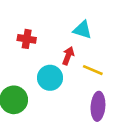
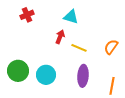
red cross: (27, 39) -> (27, 15), moved, turned -32
cyan circle: (50, 78) -> (46, 75), moved

